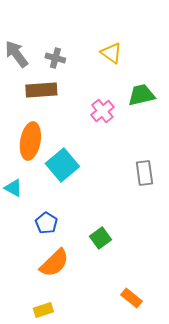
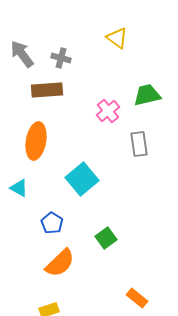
yellow triangle: (111, 53) -> (117, 38), moved
cyan square: (62, 165) -> (82, 179), moved
gray rectangle: (144, 173) -> (139, 144), moved

